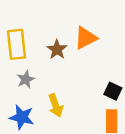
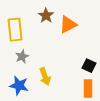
brown star: (57, 49) -> (46, 16), moved

